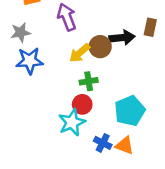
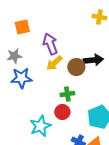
yellow arrow: (80, 53) -> (54, 63), moved
cyan star: (72, 122) -> (40, 126), moved

